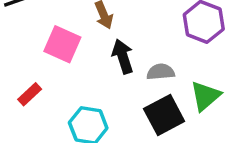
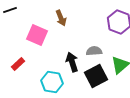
black arrow: (123, 56) -> (72, 62), moved

